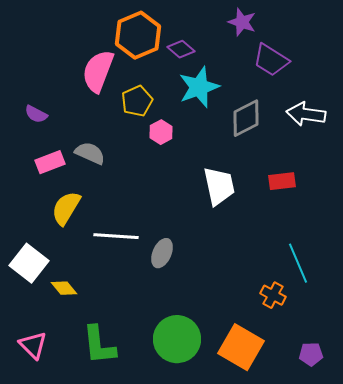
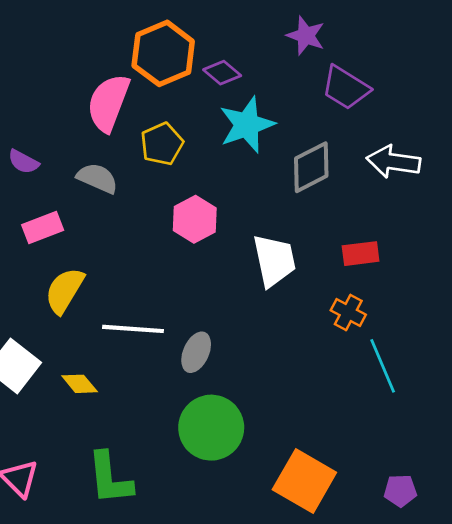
pink hexagon: (161, 132) -> (195, 219), moved, size x1.4
gray semicircle: (90, 153) -> (97, 178), moved
yellow diamond: (64, 288) -> (80, 384), moved
orange cross: (273, 295) -> (348, 312), moved
green circle: (177, 339) -> (211, 428), moved

